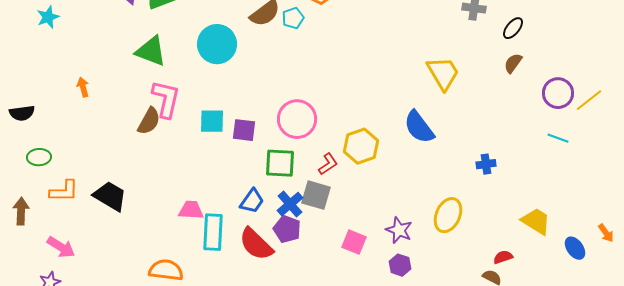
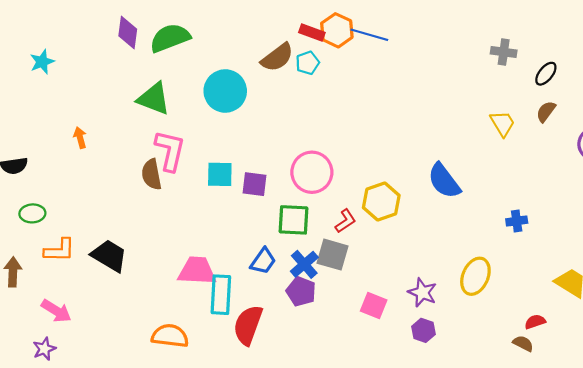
yellow trapezoid: (443, 73) -> (503, 123), moved, size x0.7
brown semicircle: (149, 121) -> (152, 174), turned 140
pink trapezoid: (191, 210) -> (197, 271), size x1.4
red semicircle: (256, 244) -> (248, 325), moved, turned 66

